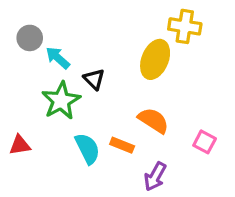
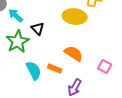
yellow ellipse: (155, 59) -> (75, 17), turned 75

